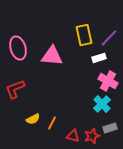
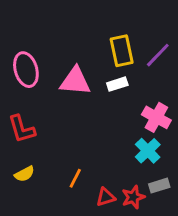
white rectangle: (99, 58) -> (117, 84), moved
red L-shape: (15, 89) -> (22, 129), turned -85
yellow semicircle: (33, 119) -> (24, 174), moved
red triangle: (73, 136) -> (106, 197), turned -32

